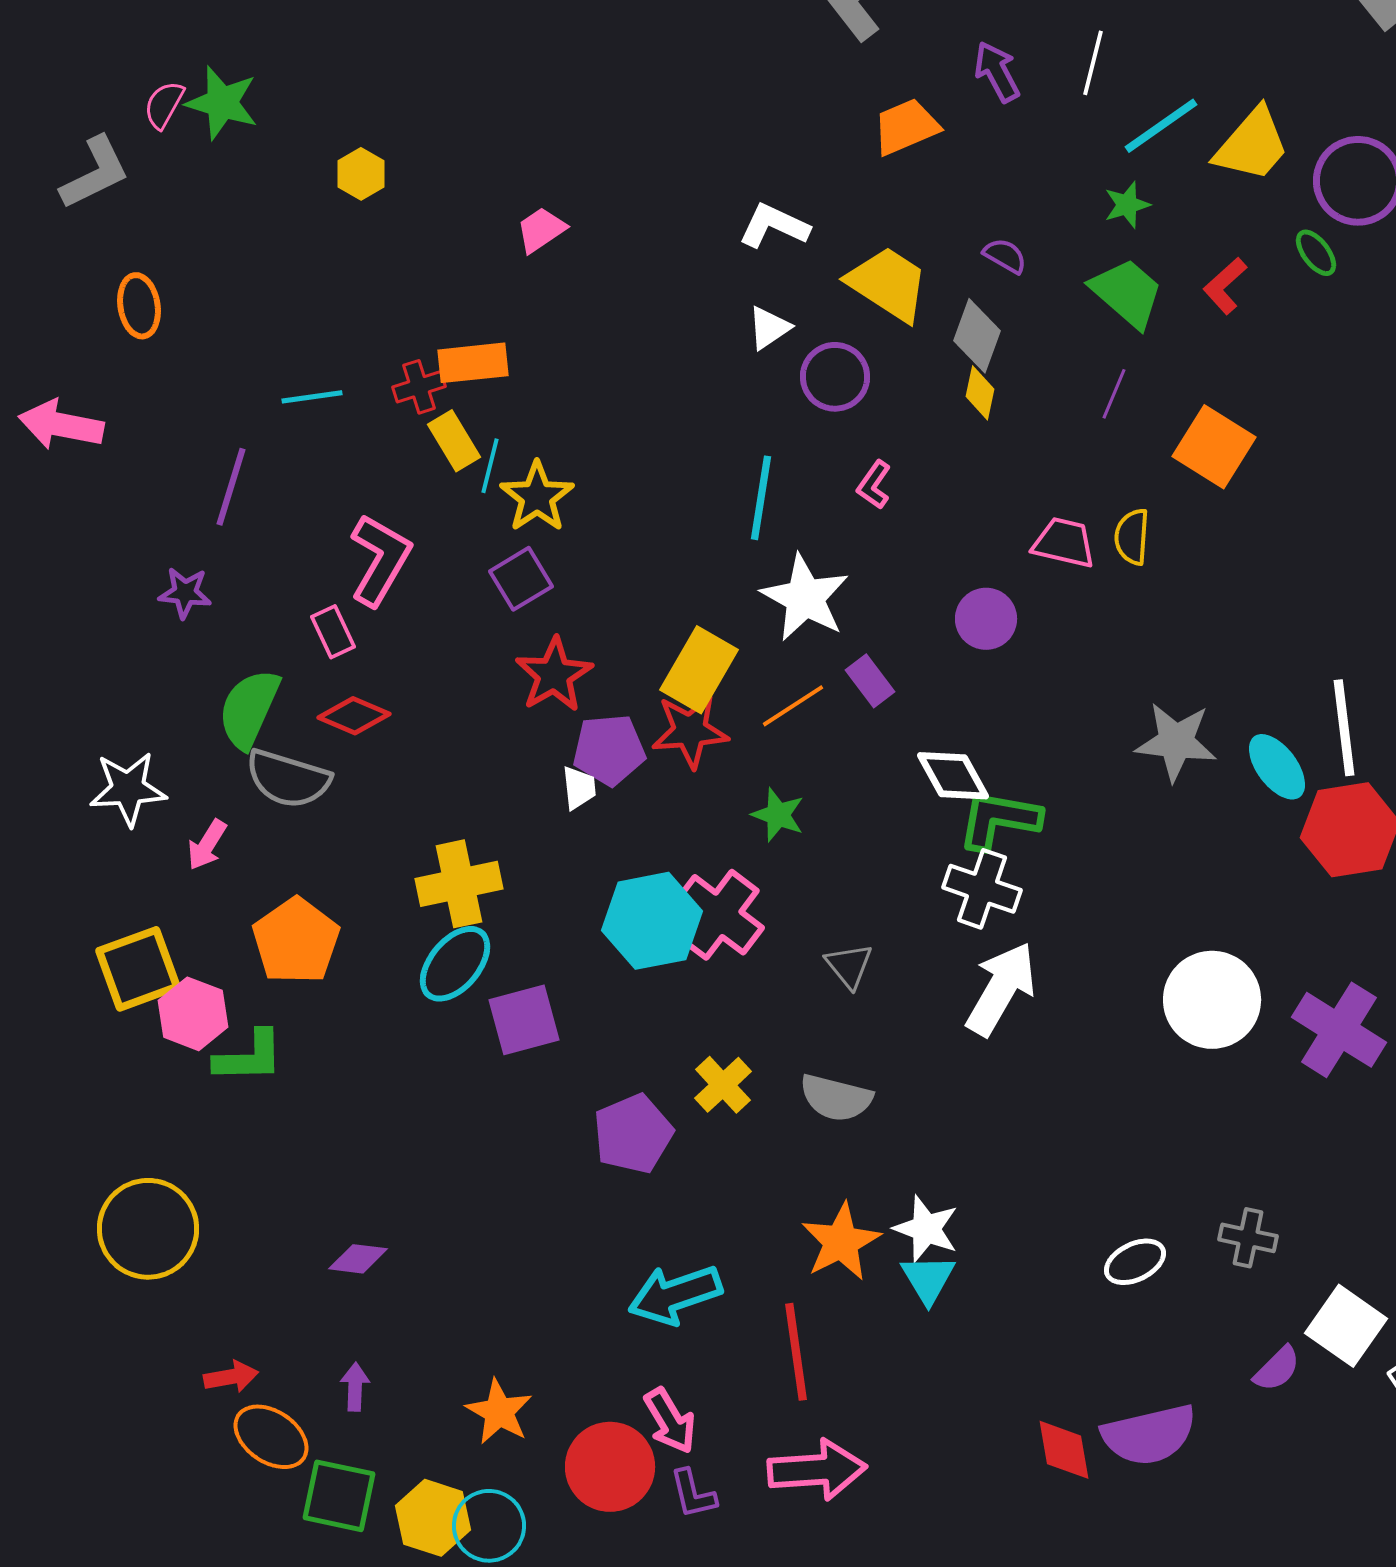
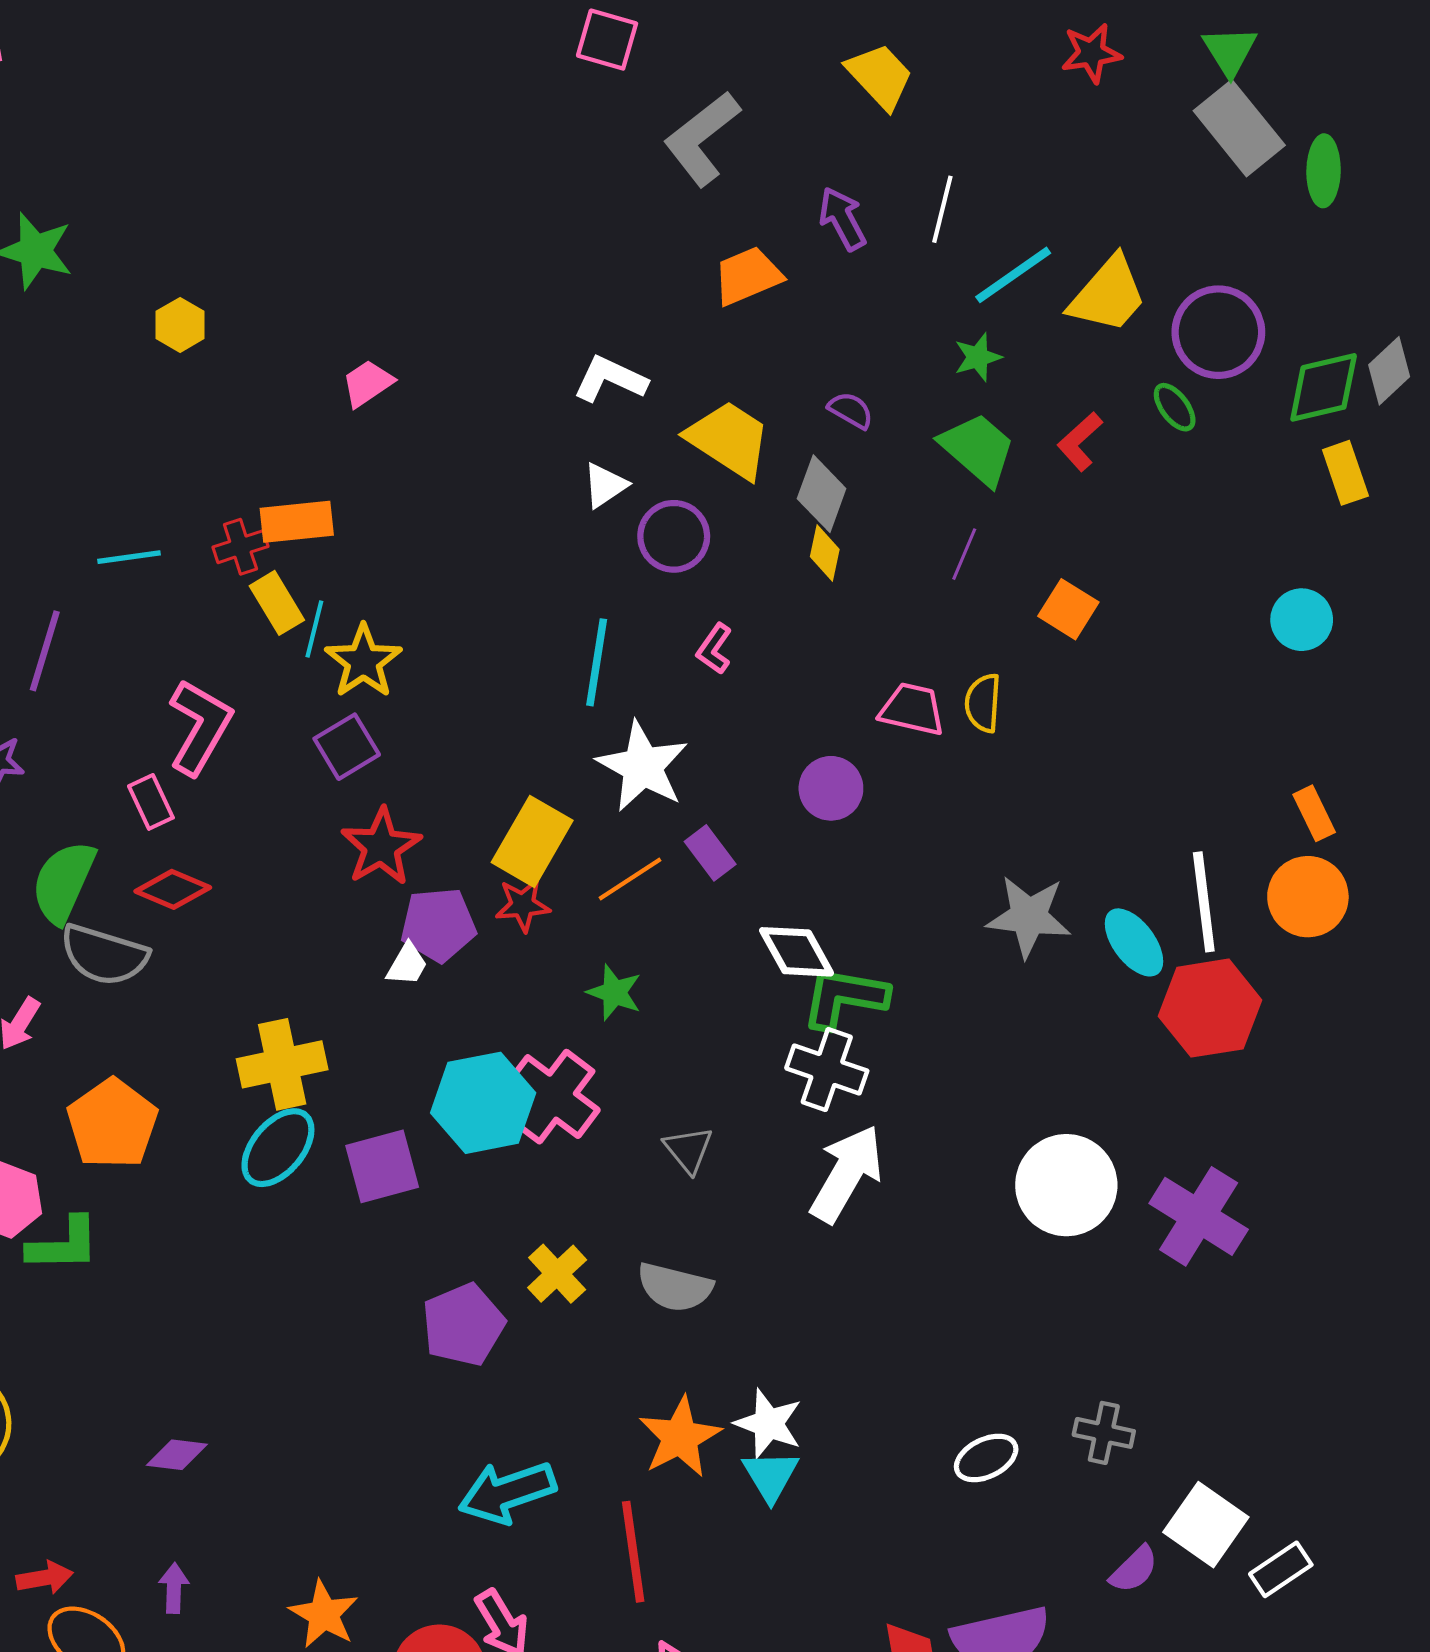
orange square: (1214, 447) -> (1068, 609), size x0.7
red star: (690, 731) -> (523, 905), size x0.7
white trapezoid: (579, 788) -> (407, 964), turned 36
purple square: (524, 1020) -> (382, 1166), moved

